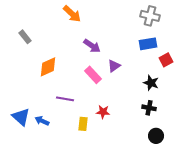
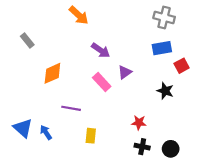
black cross: (149, 108) -> (142, 147), moved
red star: (103, 112) -> (139, 123), moved
blue arrow: (42, 121) -> (46, 132), turned 32

